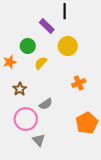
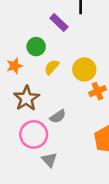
yellow circle: (68, 46) -> (84, 69), moved
brown star: (20, 89) -> (26, 98), size x1.5

